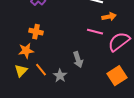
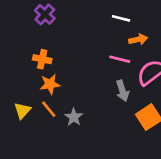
orange star: (26, 51) -> (50, 84), moved
gray arrow: (78, 60) -> (122, 91), moved

